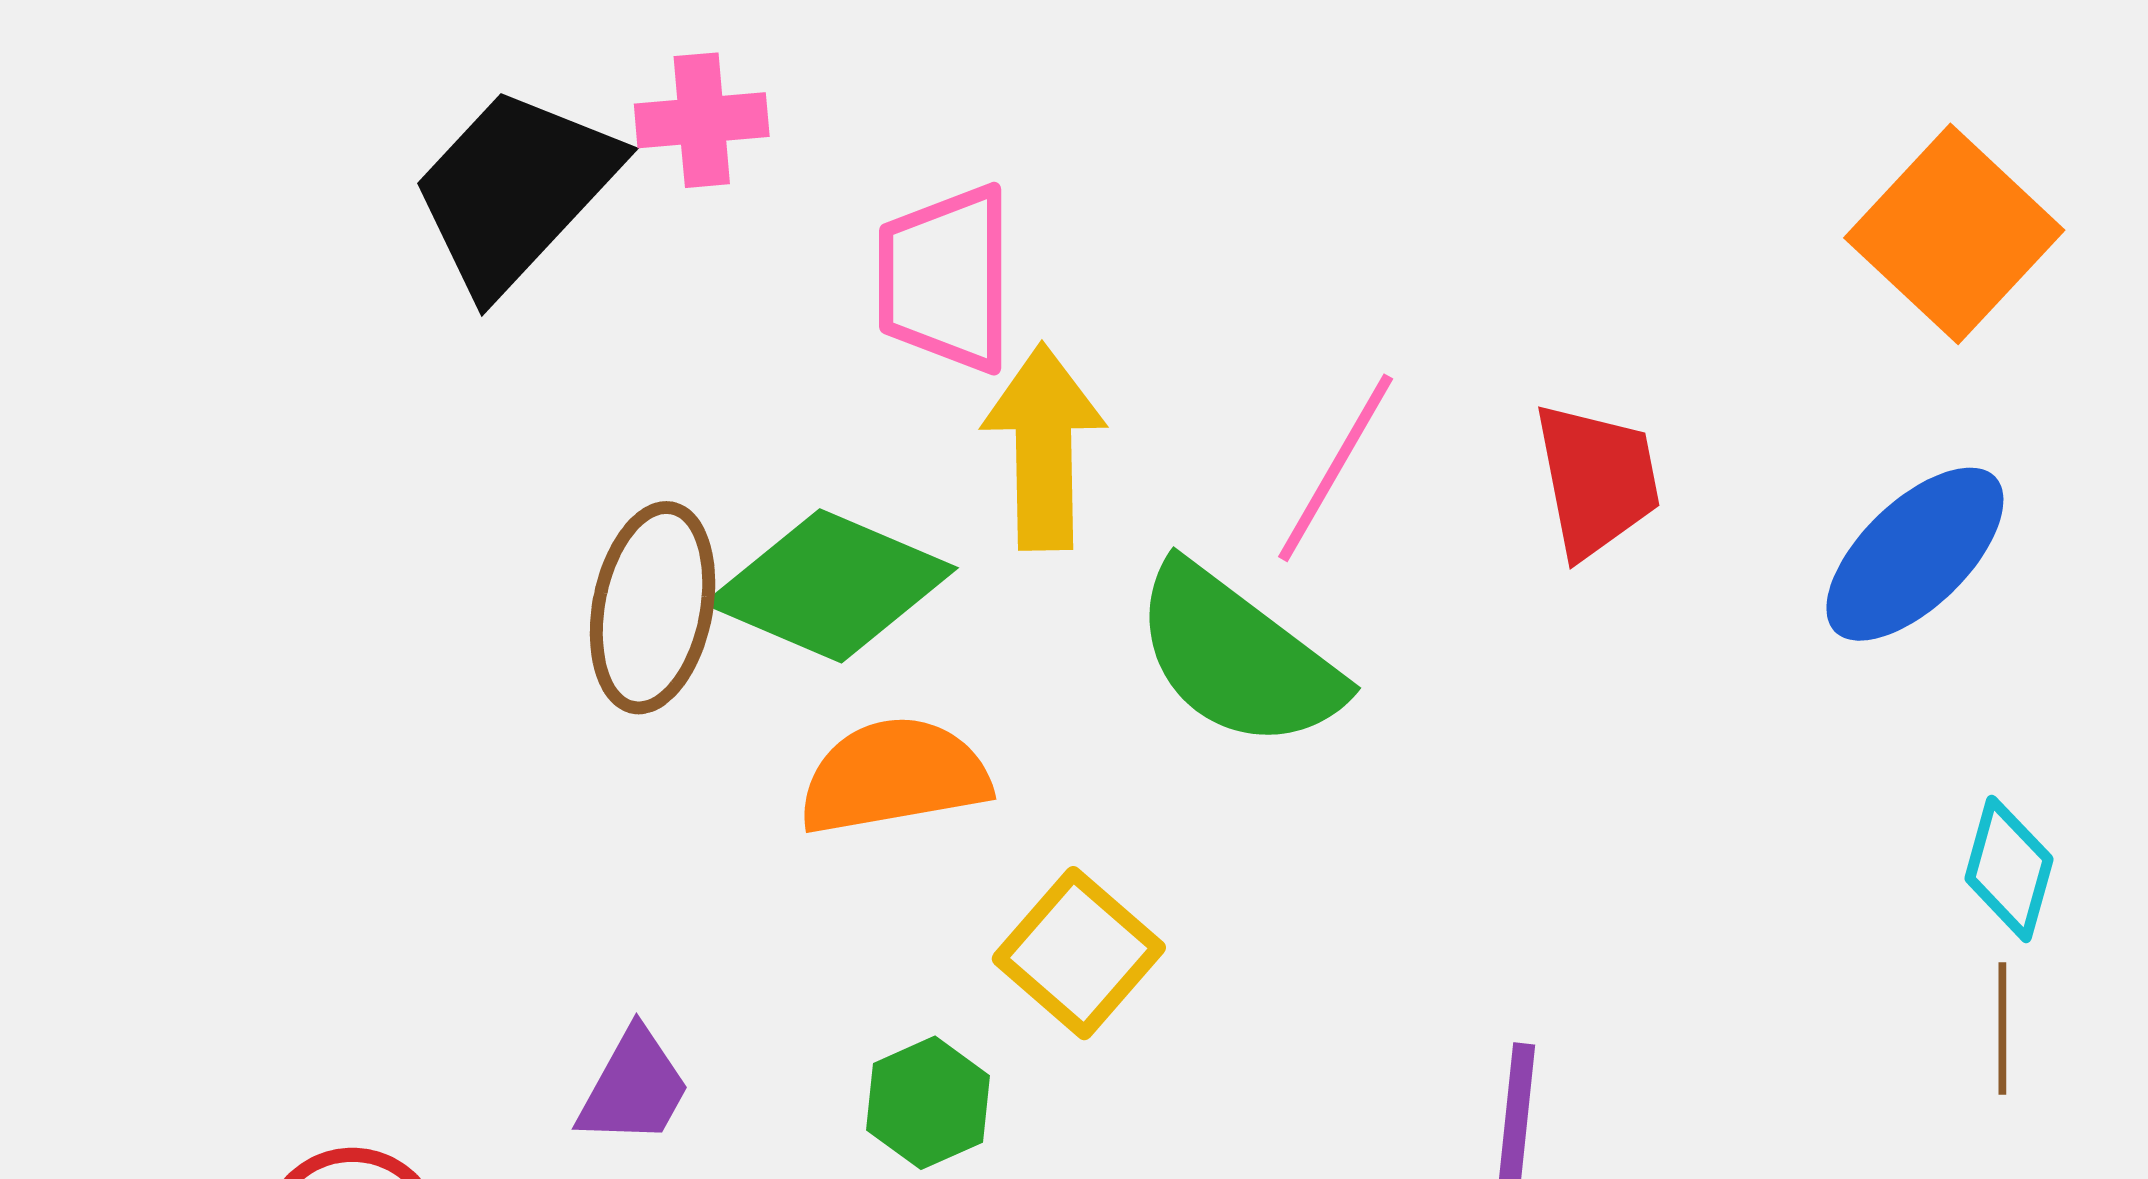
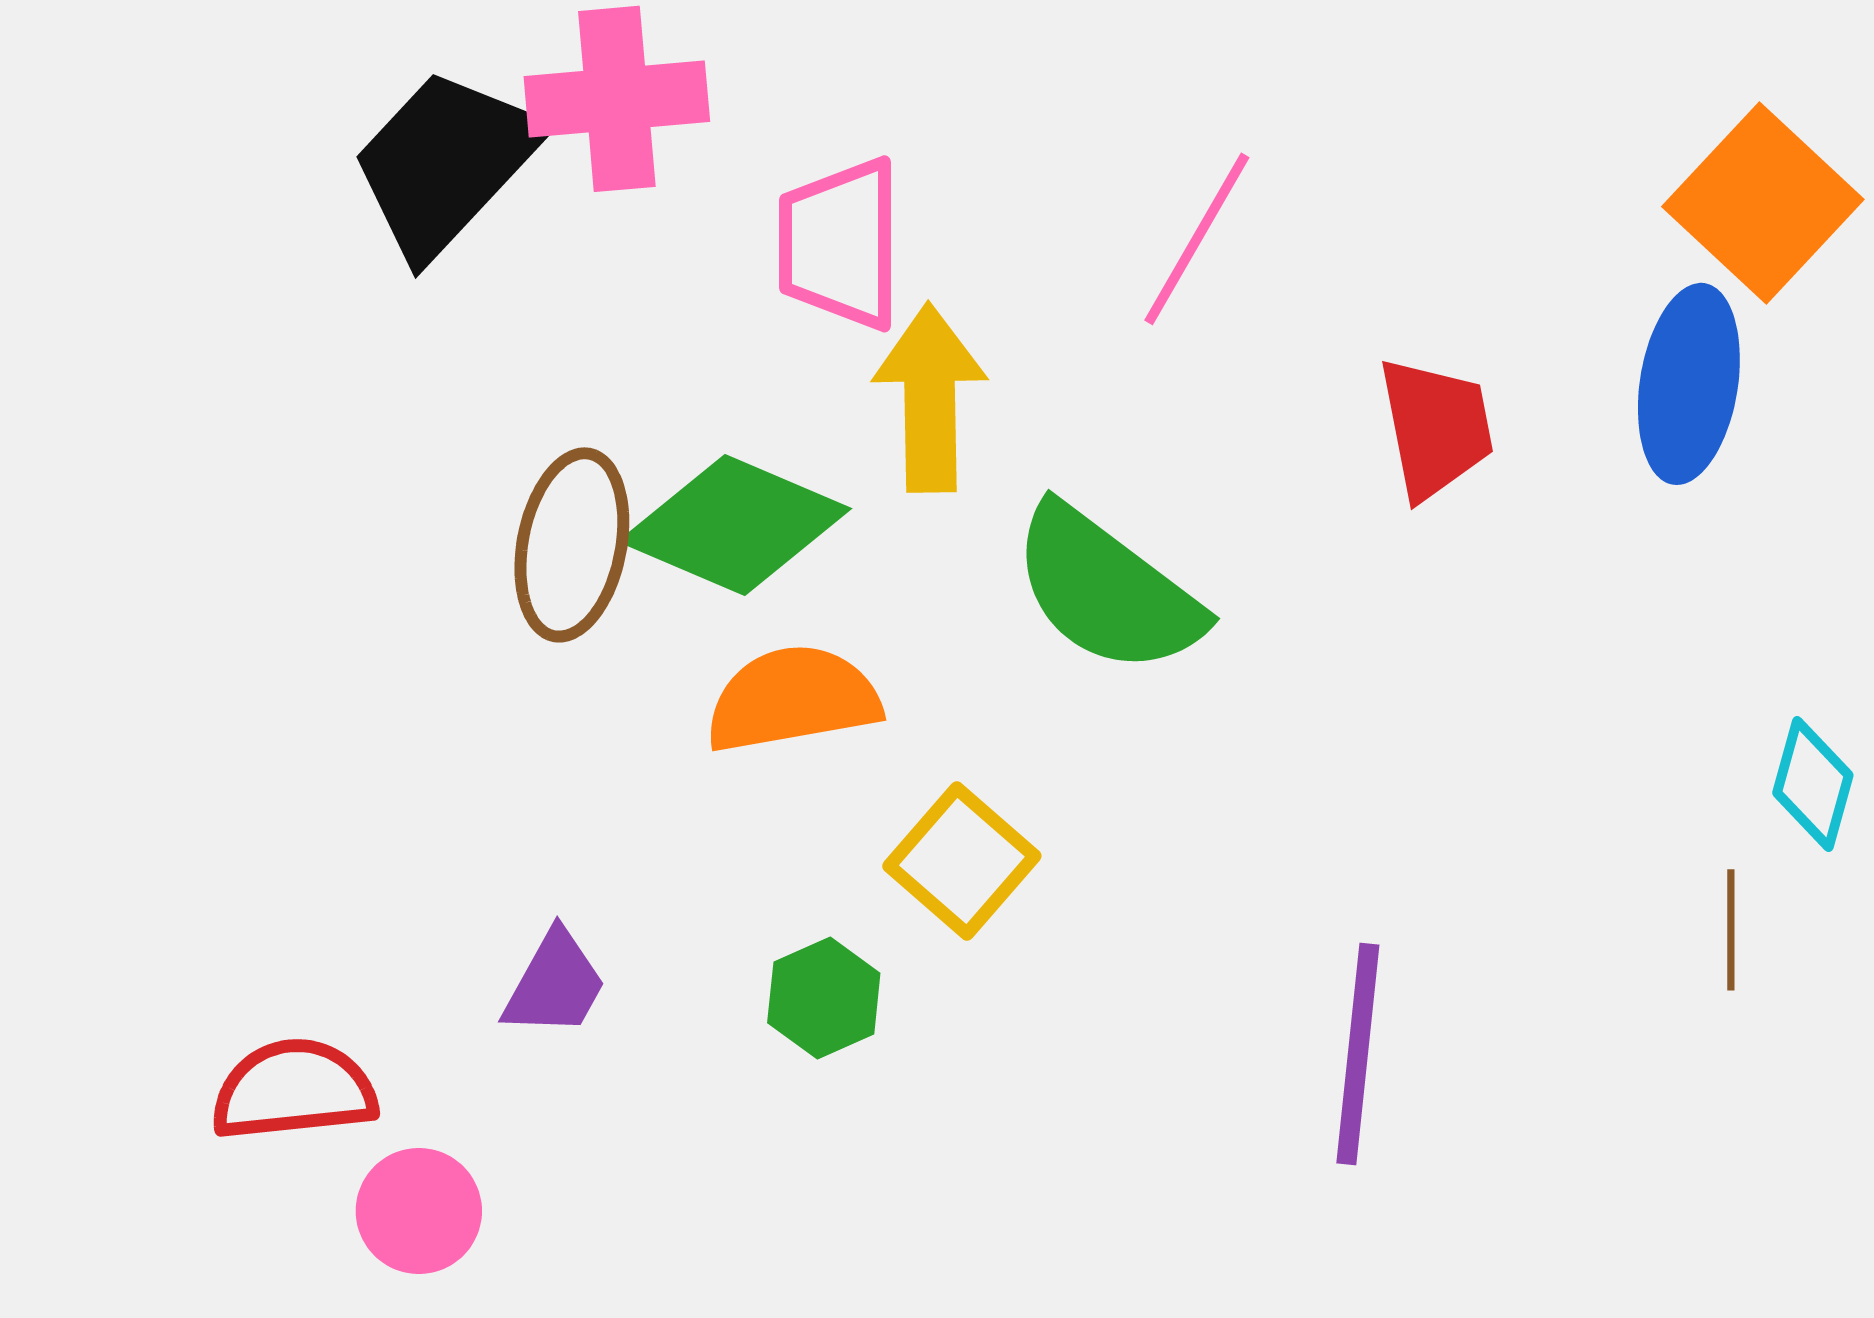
pink cross: (702, 120) -> (617, 99), size x1.5
pink line: (1336, 468) -> (1197, 239), moved
blue ellipse: (1915, 554) -> (1689, 384), moved, turned -37
brown line: (2002, 1029) -> (1731, 930), moved

